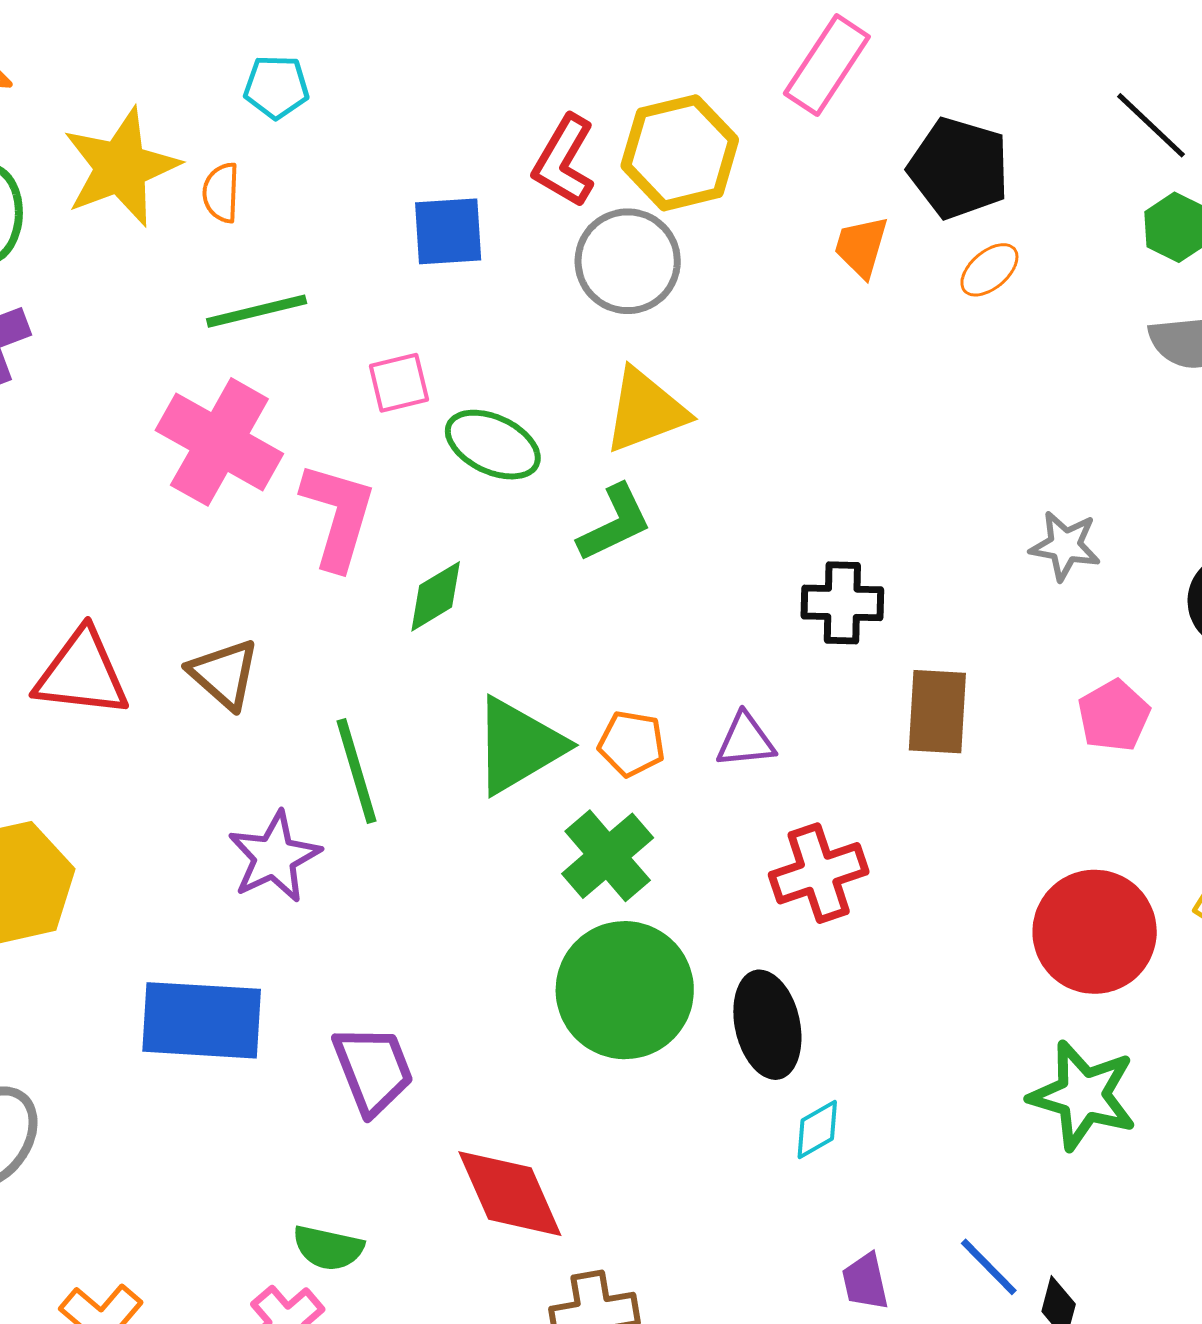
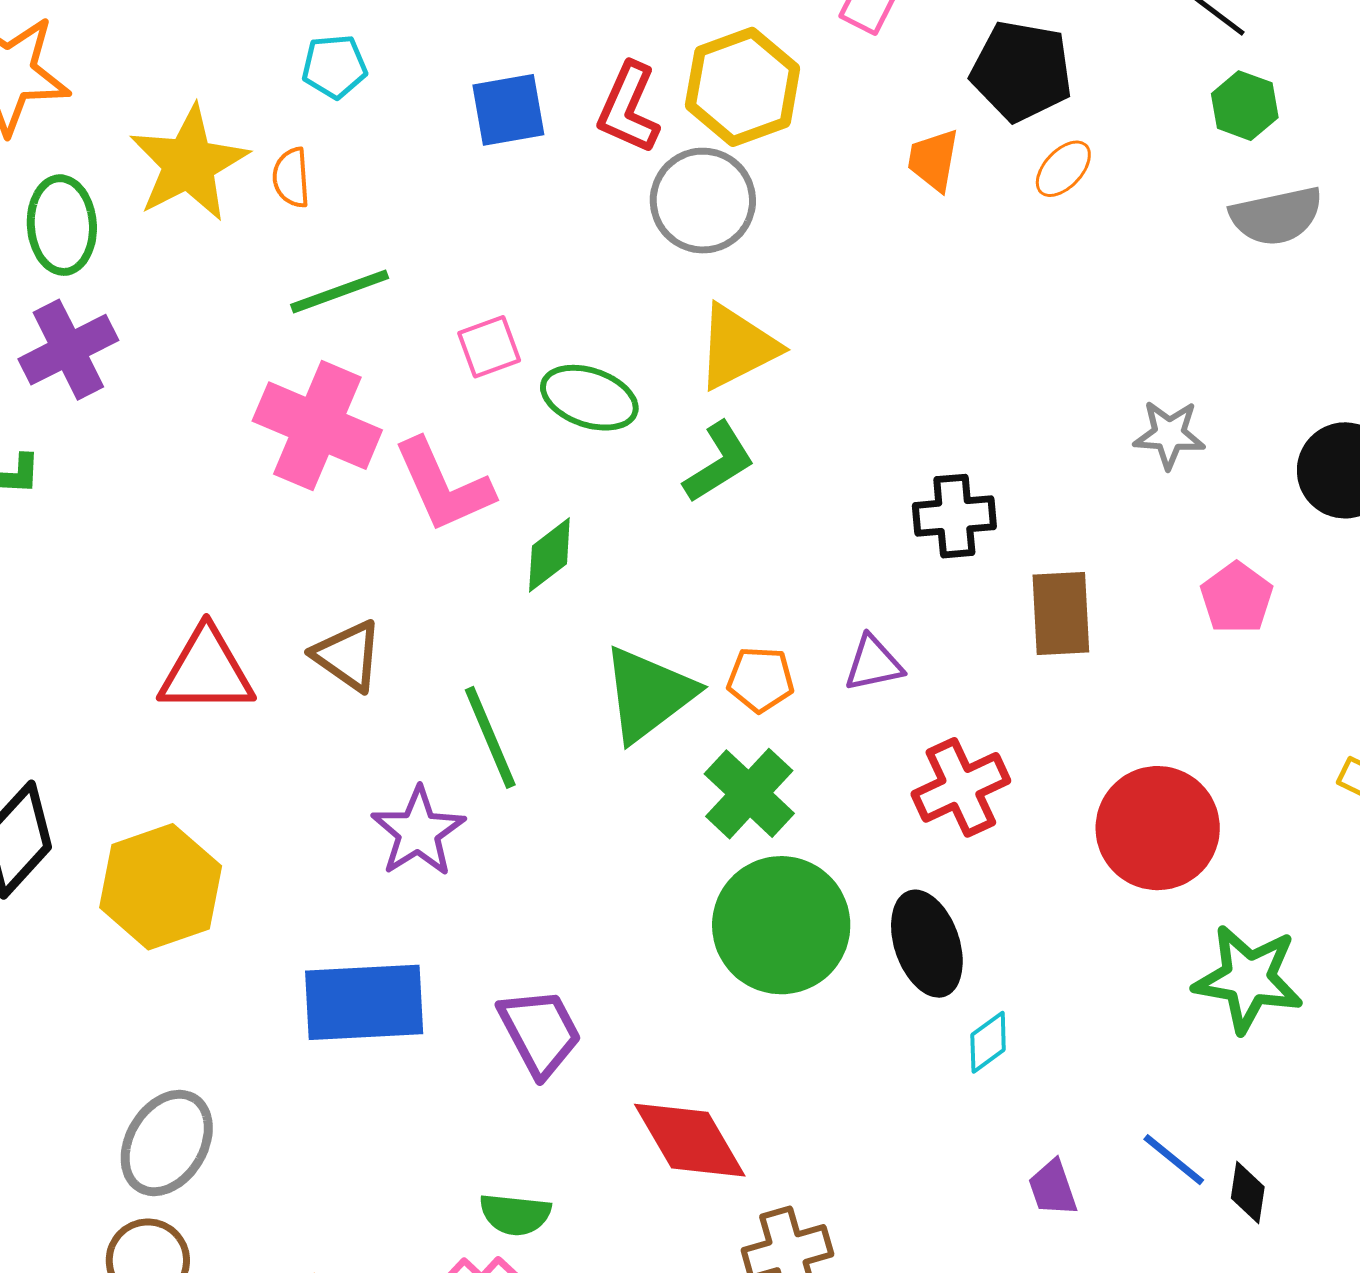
blue square: (448, 231) -> (508, 110), moved
pink L-shape: (338, 516) -> (443, 486), turned 146
red circle: (1095, 932) -> (1158, 828), moved

